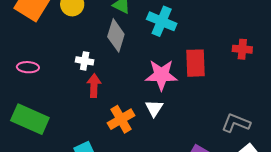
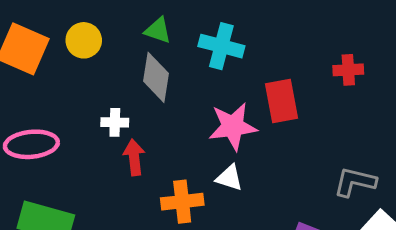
pink ellipse: (28, 67) -> (31, 144), size x1.6
white triangle: (154, 108) -> (229, 178), turned -36
orange cross: (121, 119) -> (182, 202), turned 32

